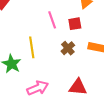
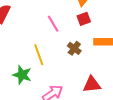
red square: (75, 24) -> (84, 19), moved

